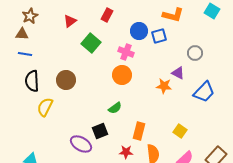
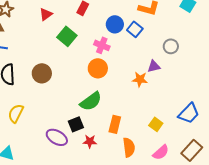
blue square: (159, 36) -> (135, 29), turned -35
purple triangle: (178, 73) -> (154, 66), turned -40
blue trapezoid: (204, 92) -> (189, 113), moved
yellow semicircle: (45, 107) -> (16, 113), moved
green semicircle: (115, 108) -> (91, 101), size x1.6
red star: (126, 152) -> (90, 141), moved

